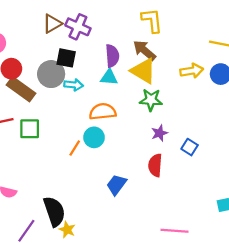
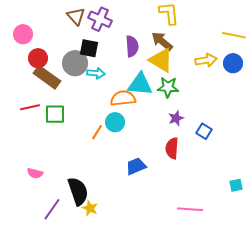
brown triangle: (52, 24) -> (76, 16), turned -42
cyan triangle: (109, 77) -> (140, 84), moved, size x1.5
blue trapezoid: (117, 185) -> (136, 166), turned 30

